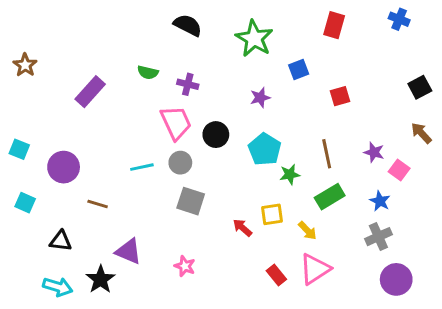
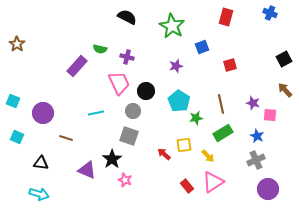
purple rectangle: (90, 92) -> (77, 66), moved
gray circle: (180, 163) -> (133, 111), moved
pink square: (399, 170) -> (270, 115), turned -32
black star: (101, 279) -> (112, 159), moved

